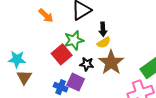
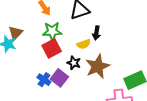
green star: (74, 40) -> (52, 31), moved
yellow semicircle: (104, 43) -> (84, 44), moved
brown triangle: (24, 77) -> (16, 33), moved

